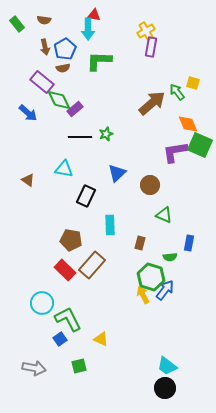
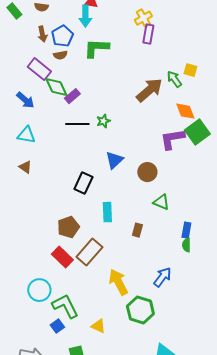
green square: (200, 145) -> (197, 132), turned 30
cyan triangle: (64, 169) -> (26, 135), moved
brown pentagon: (71, 240) -> (68, 227), turned -30
green semicircle: (170, 257) -> (186, 245), moved, turned 96
green hexagon: (151, 277) -> (140, 310), moved
yellow arrow: (143, 295) -> (118, 282), moved, size x1.5

